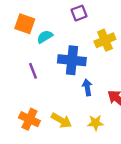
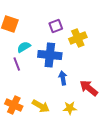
purple square: (79, 13) -> (56, 26), moved
cyan semicircle: (45, 37) -> (24, 47), moved

